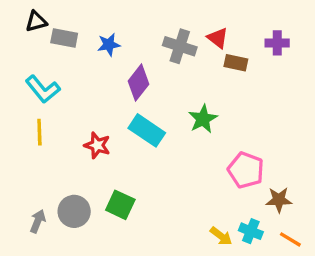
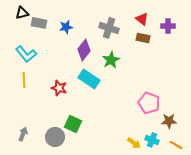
red triangle: (218, 38) -> (142, 19), moved
green star: (203, 119) -> (111, 60), moved
gray circle: (74, 211) -> (55, 137), moved

